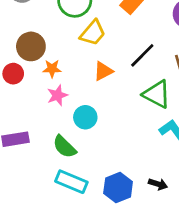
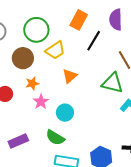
yellow trapezoid: (93, 33) -> (55, 50), turned 30
brown circle: (31, 46) -> (23, 58), moved
black line: (142, 55) -> (94, 41), moved

